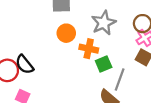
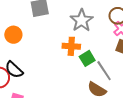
orange circle: (66, 33) -> (13, 35), moved
gray line: (120, 80) -> (104, 71), turned -45

